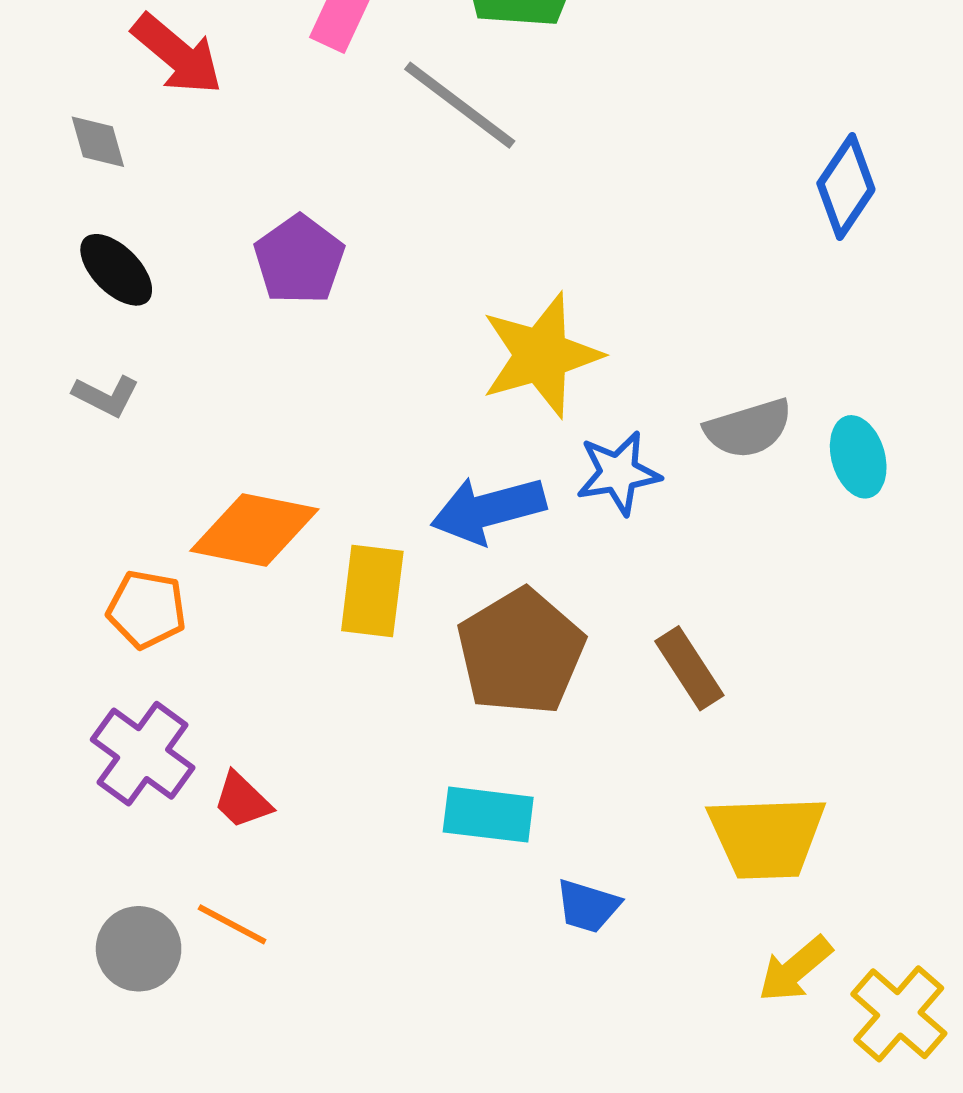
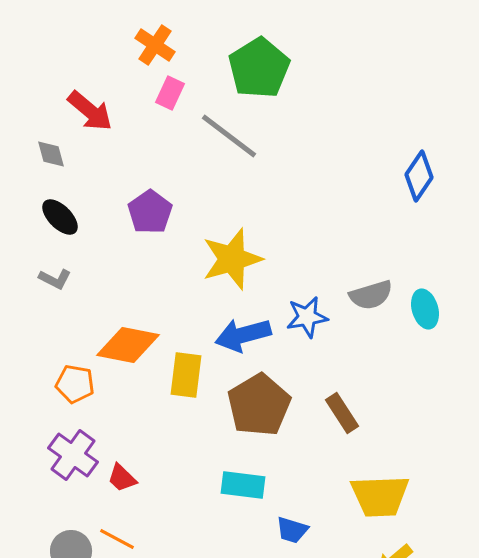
yellow star: (541, 355) -> (232, 259), moved

